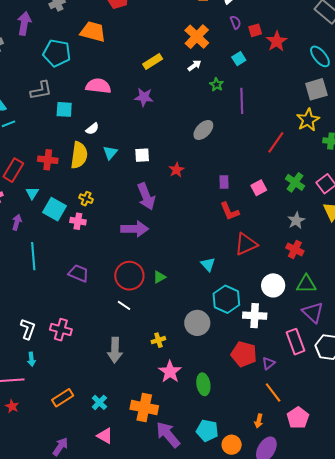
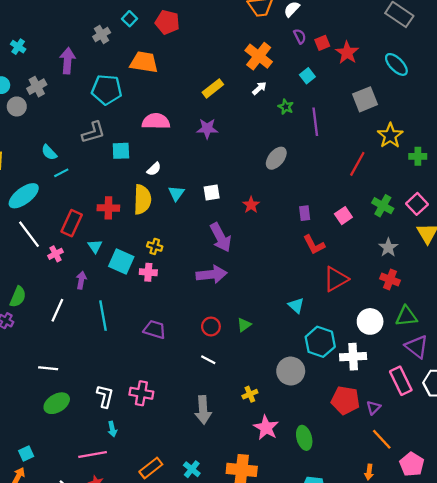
gray square: (316, 89) -> (365, 99), moved
red circle: (129, 276) -> (211, 326), size x0.6

